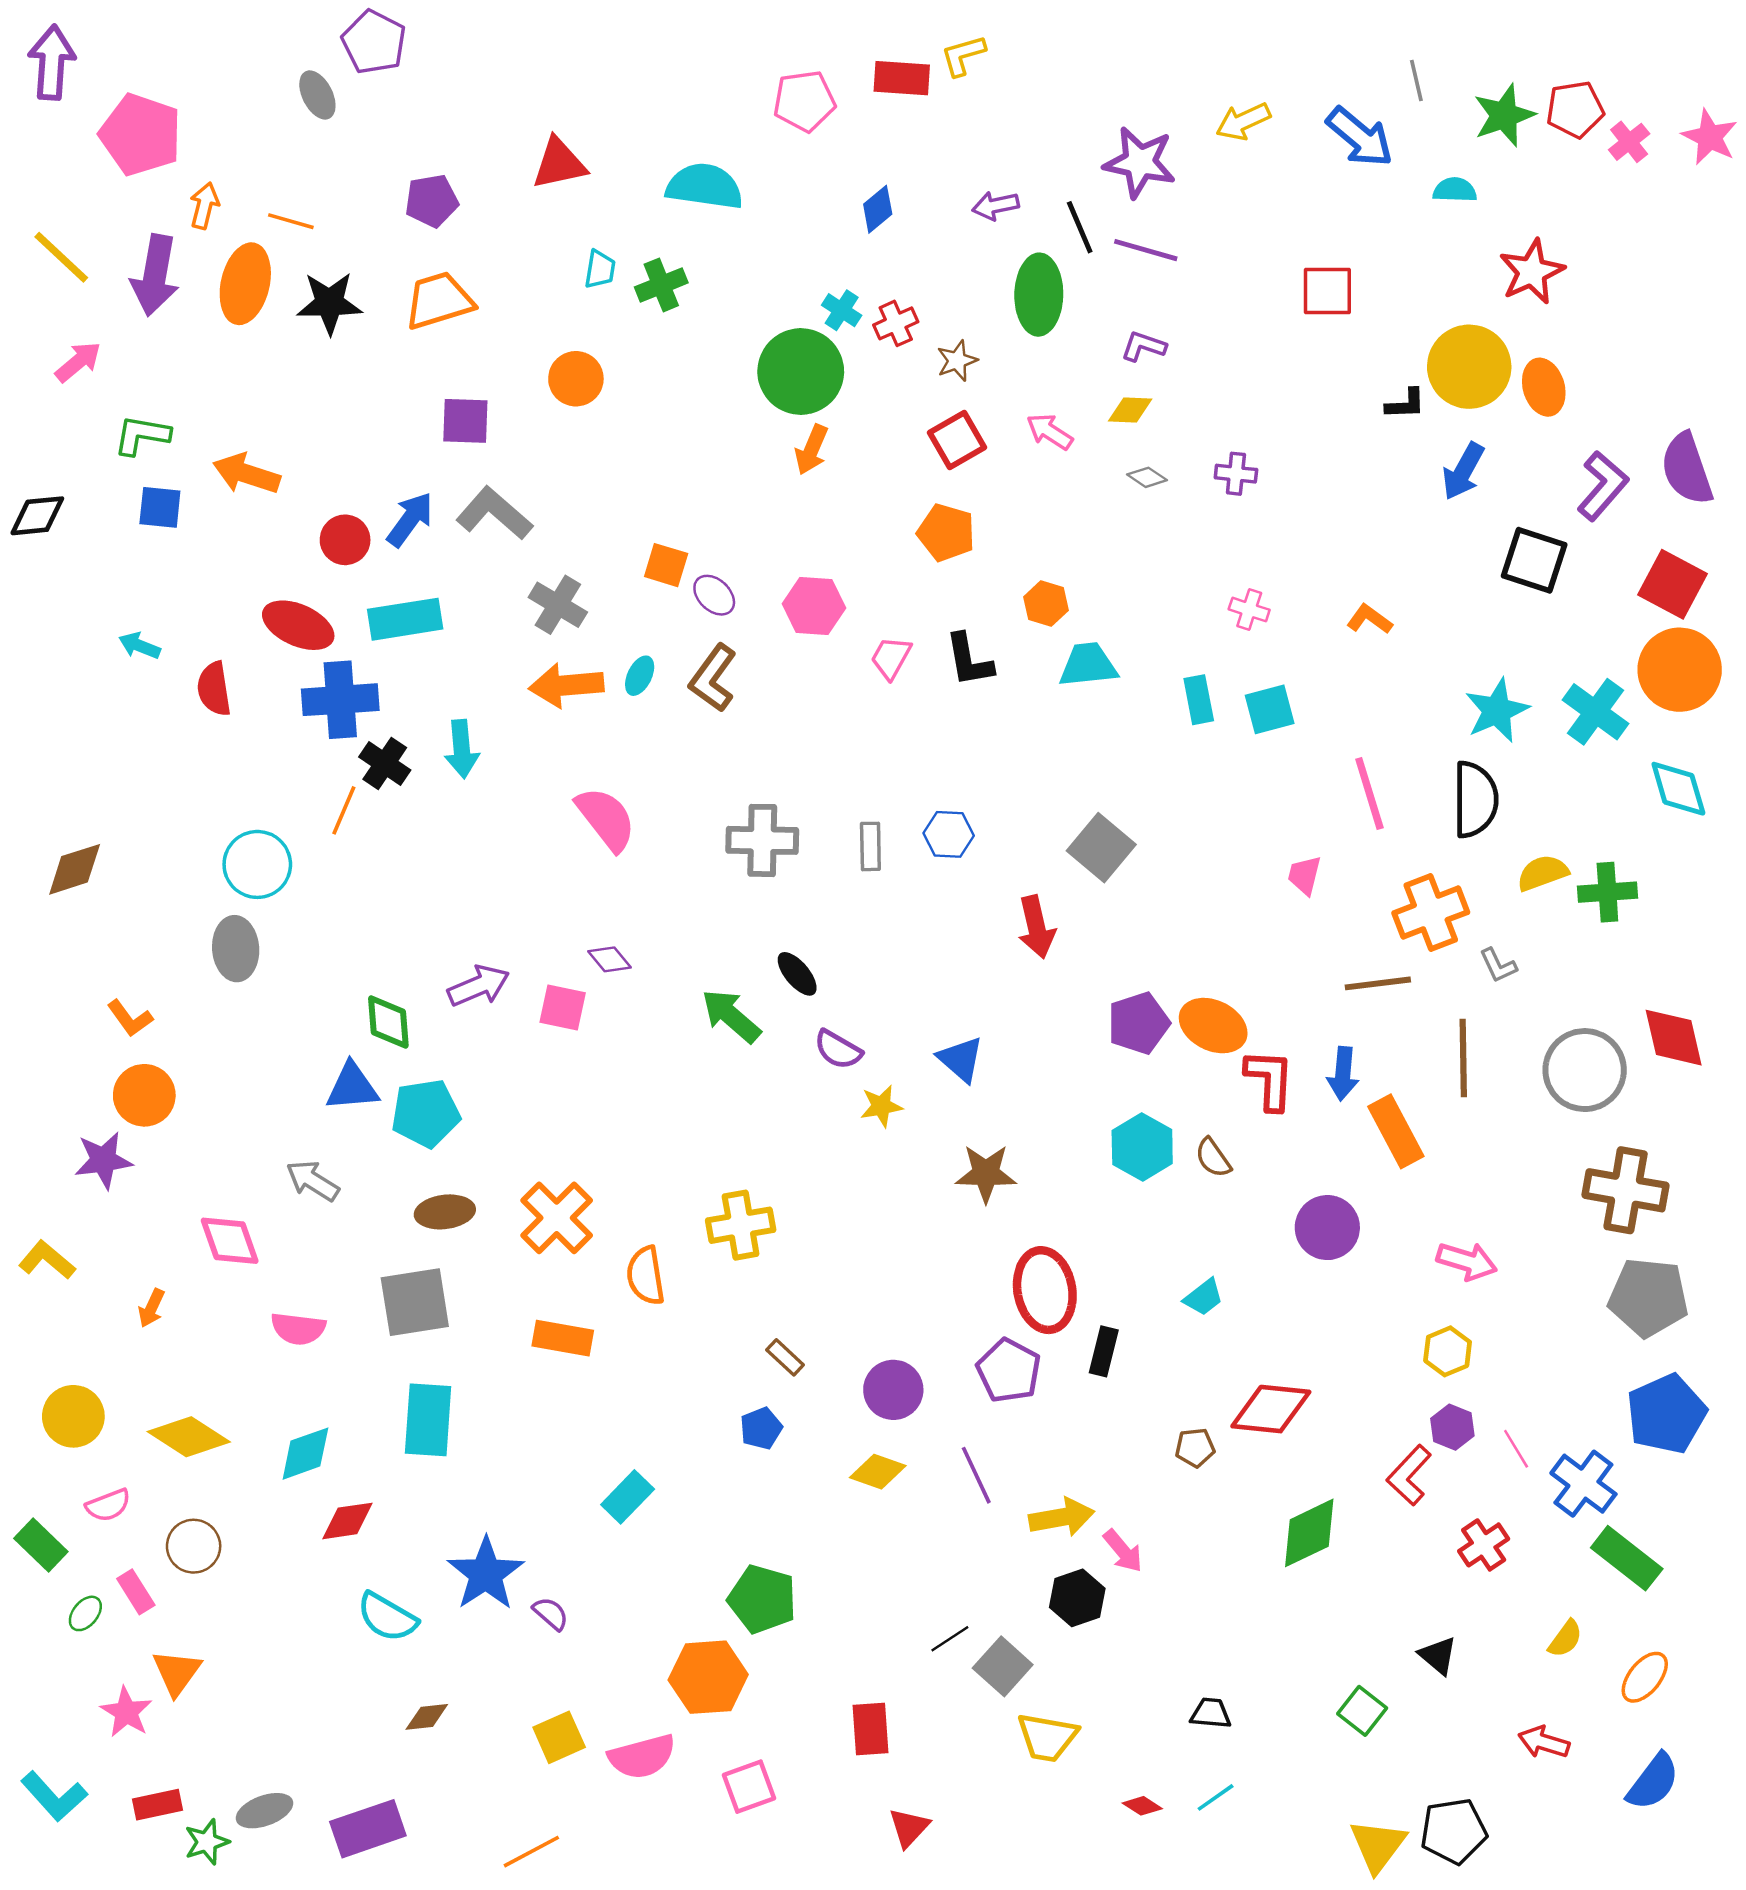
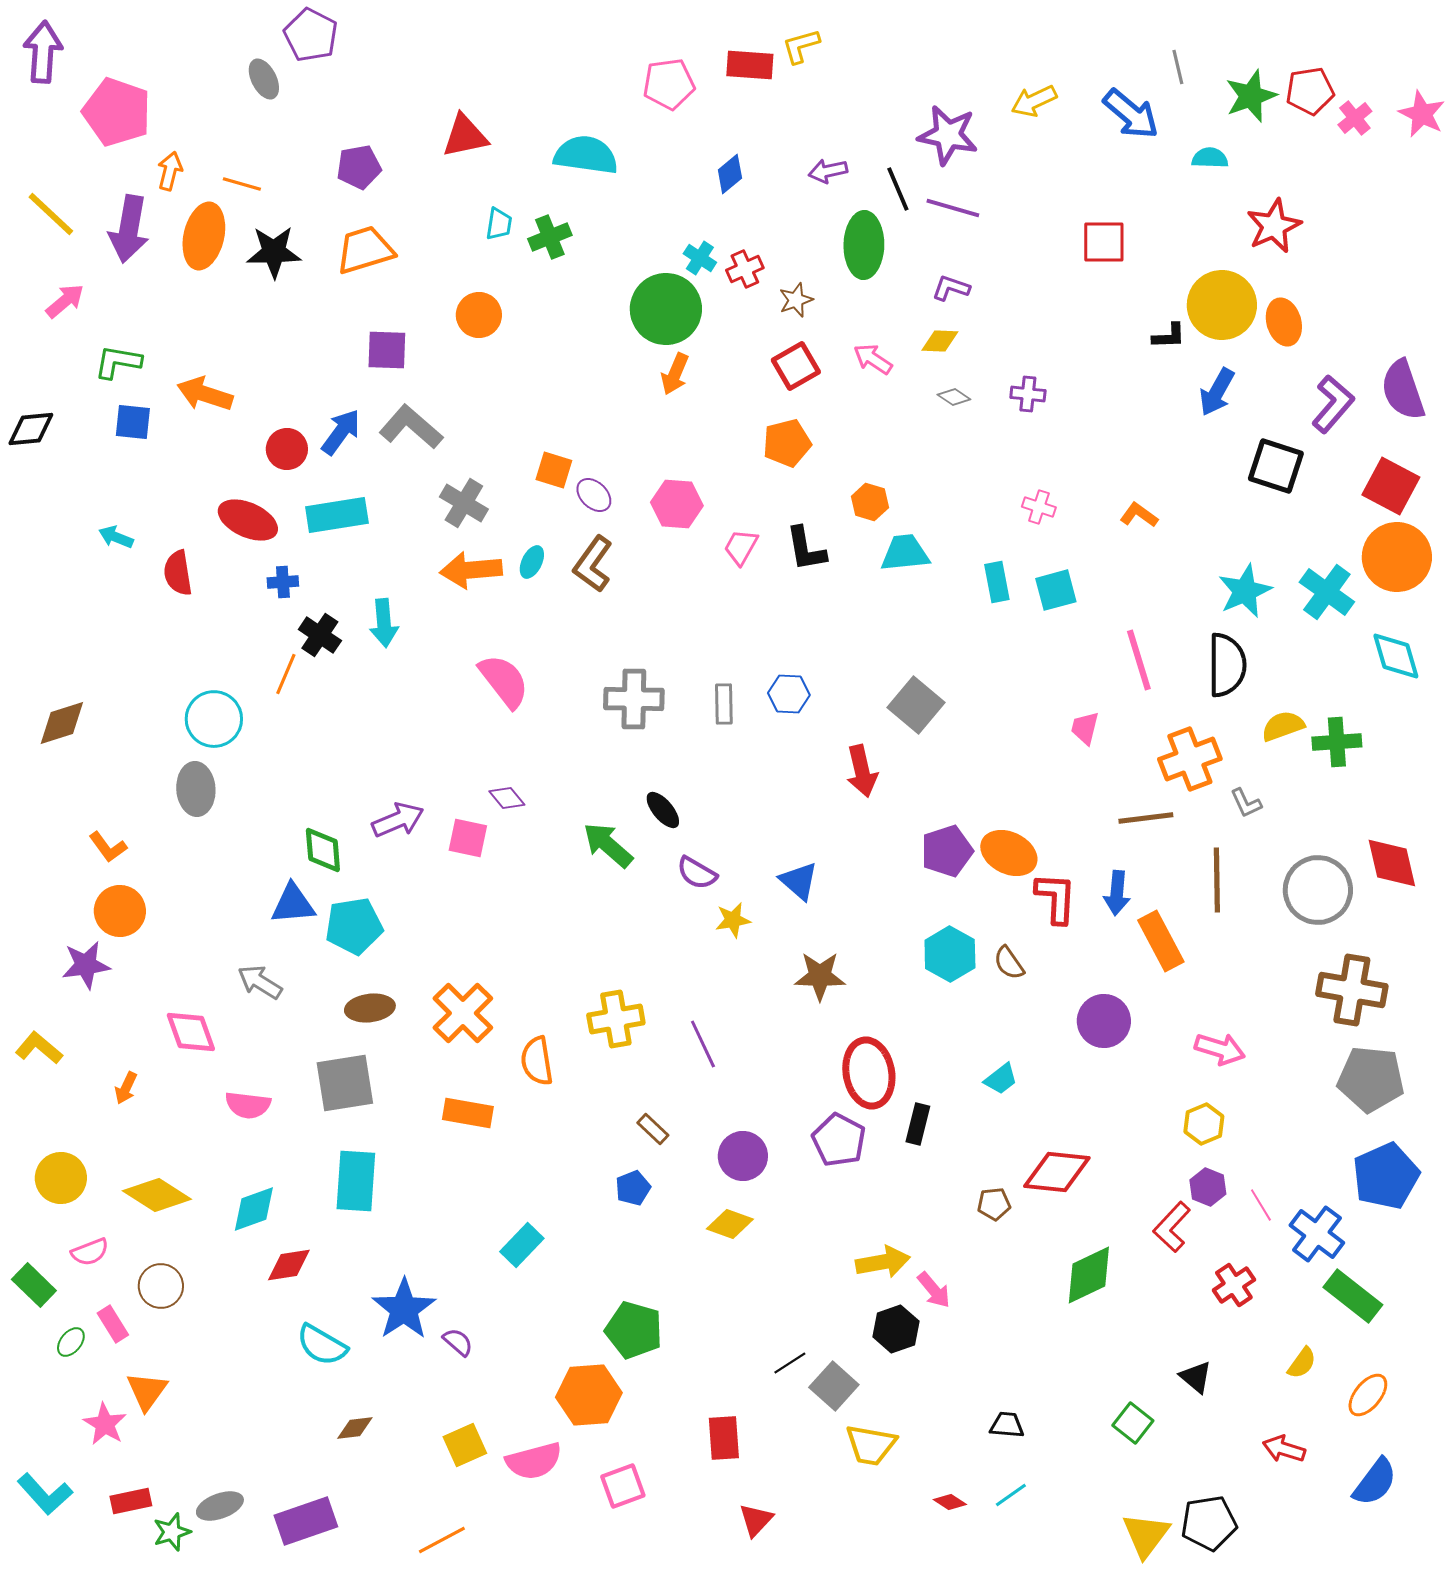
orange pentagon: (946, 533) -> (787, 443), turned -30
blue cross: (340, 700) -> (283, 582), size x0.5
purple line: (976, 1475) -> (703, 1044), moved

